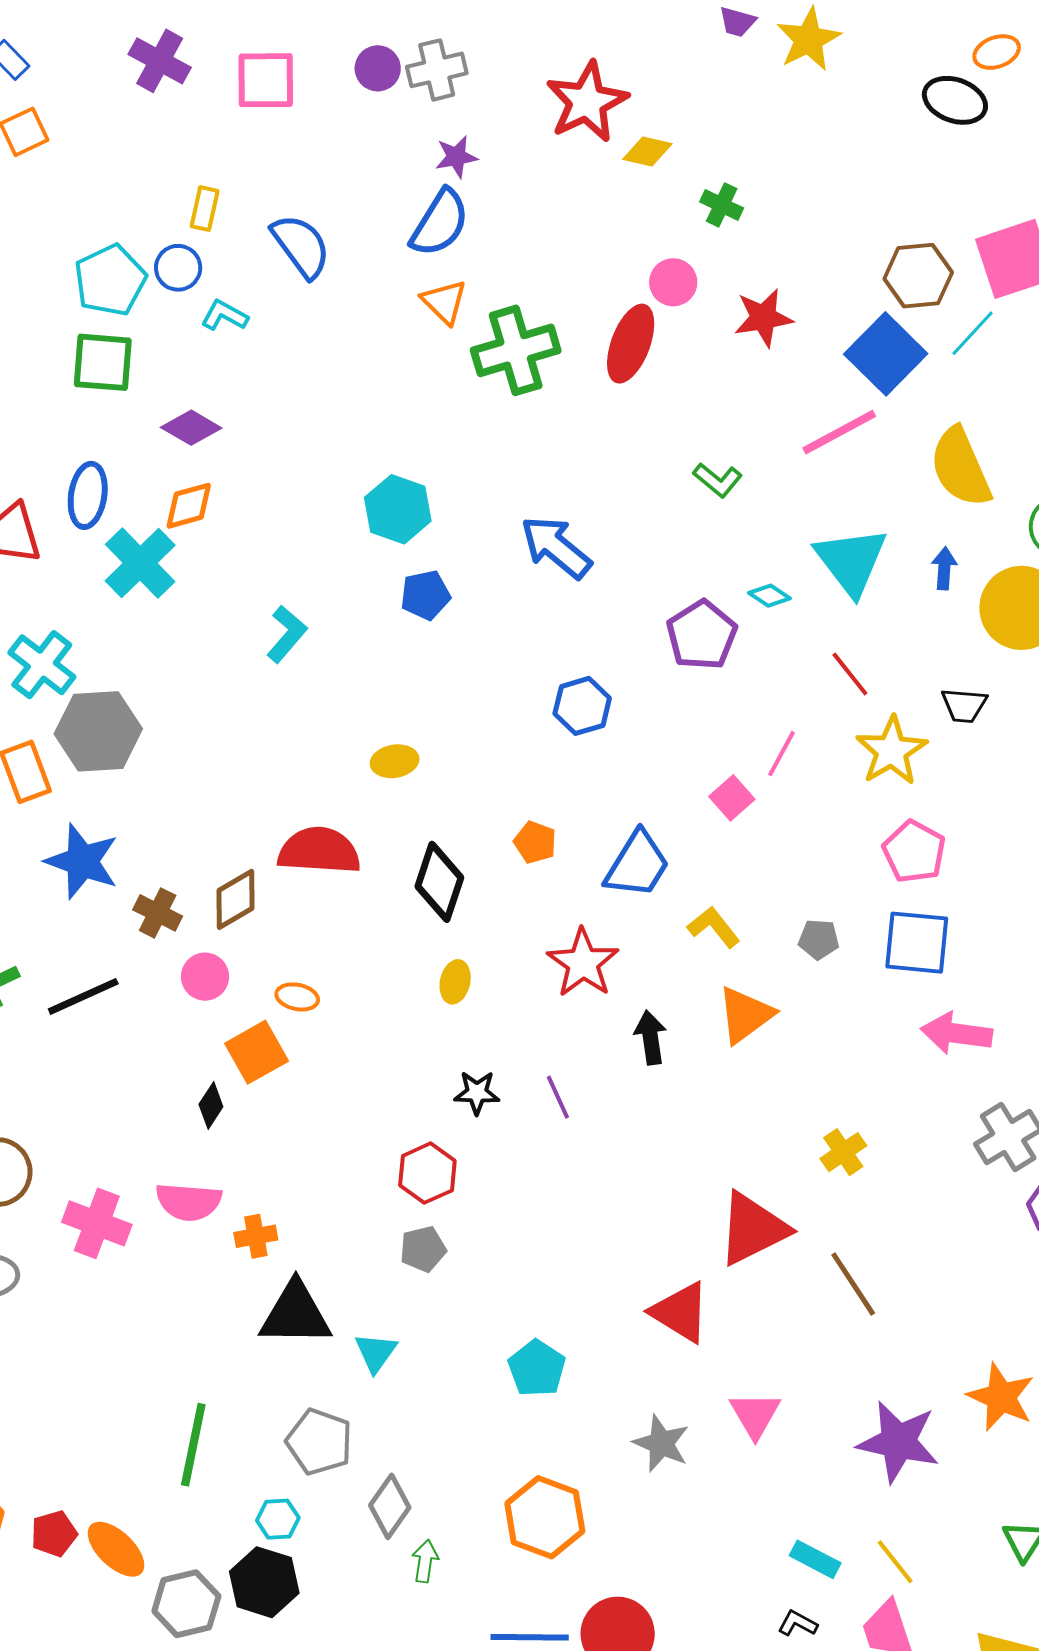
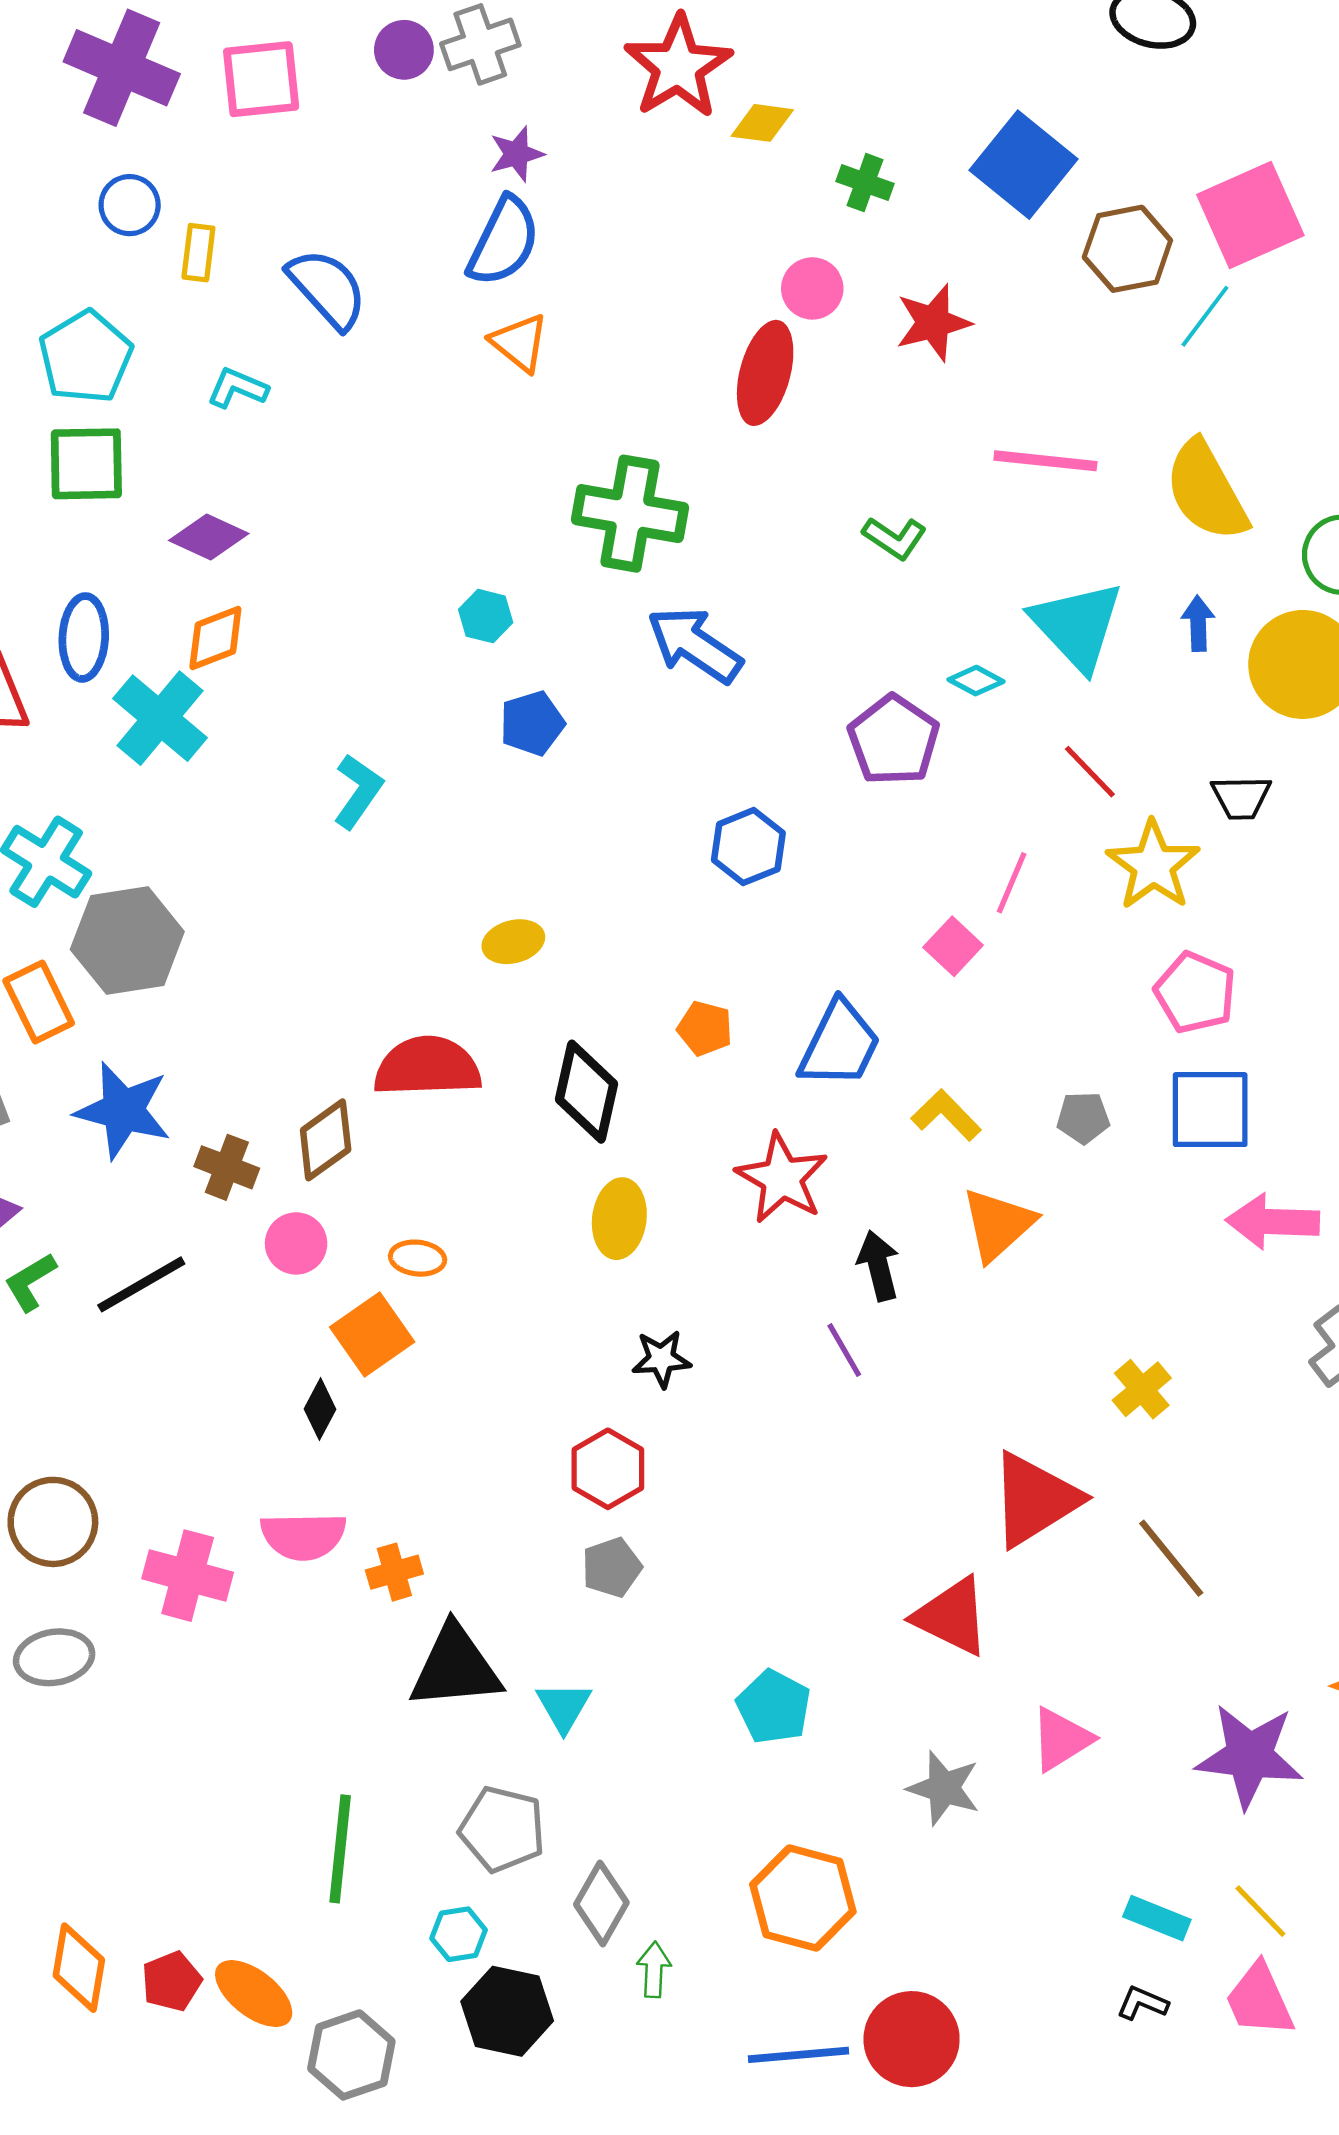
purple cross: (160, 61) -> (122, 68), size x1.4
blue circle: (178, 268) -> (130, 205), moved
green cross: (516, 350) -> (630, 514), moved, turned 32
blue square: (886, 354) -> (1023, 165), moved
pink line: (839, 432) -> (1045, 461), turned 40
cyan hexagon: (398, 509) -> (486, 616), size x0.6
yellow ellipse: (455, 982) -> (619, 1219), size x1.4
purple line: (558, 1097) -> (844, 1350), moved
pink triangle: (755, 1415) -> (1061, 1739), turned 34
black hexagon: (264, 1582) -> (507, 2011), moved

